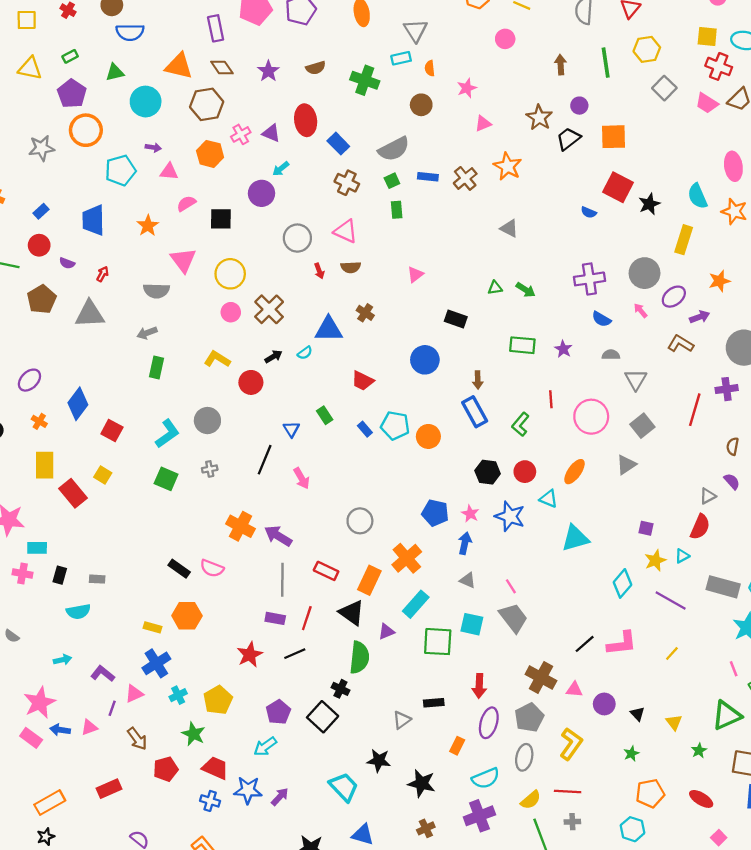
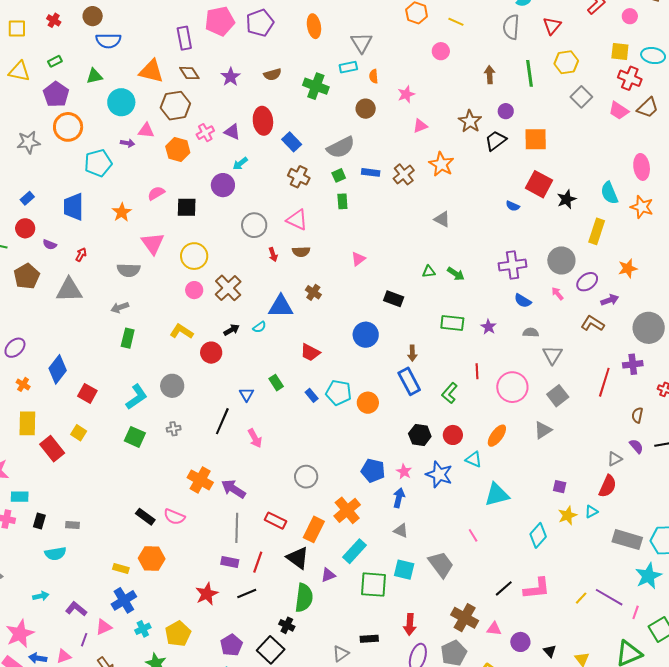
pink triangle: (169, 172) -> (146, 130), moved
pink line: (511, 586) -> (473, 535), moved
purple line: (671, 600) -> (609, 597), moved
pink line: (734, 669) -> (636, 612), turned 40

